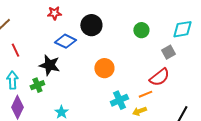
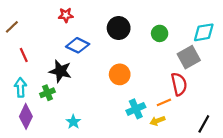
black circle: (91, 25) -> (119, 28), moved
gray square: (168, 52) -> (189, 57), size x1.5
red semicircle: (159, 77) -> (179, 84), turned -65

